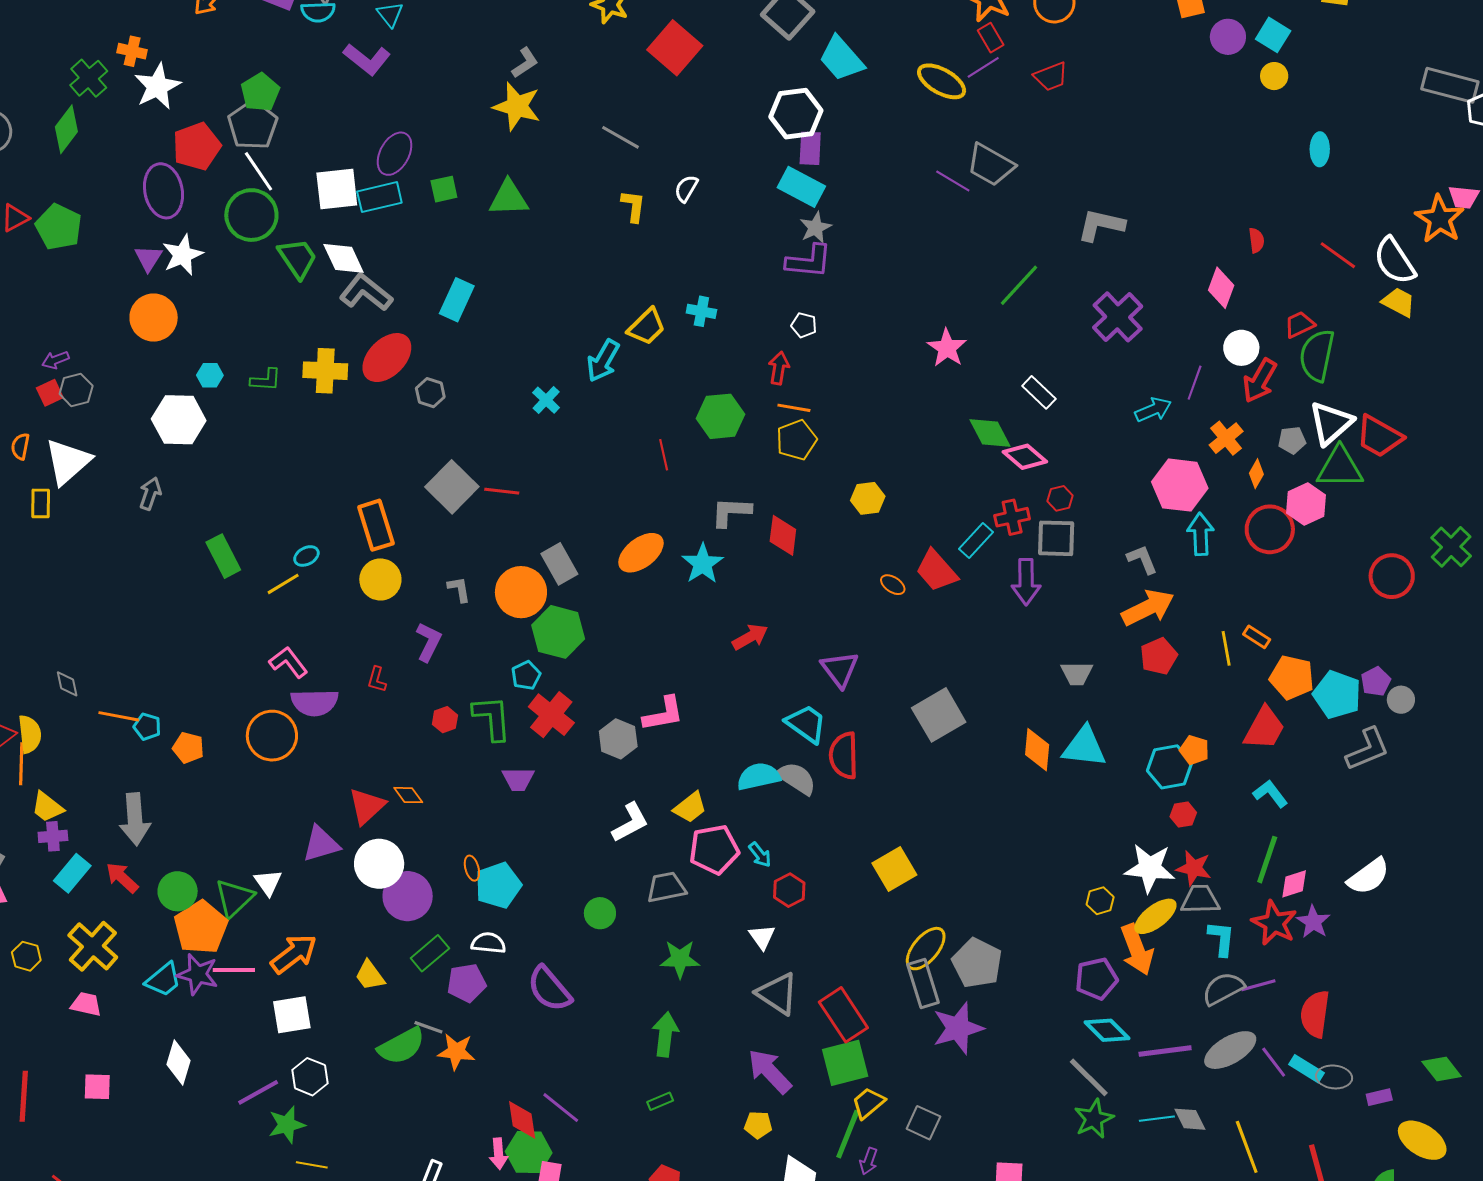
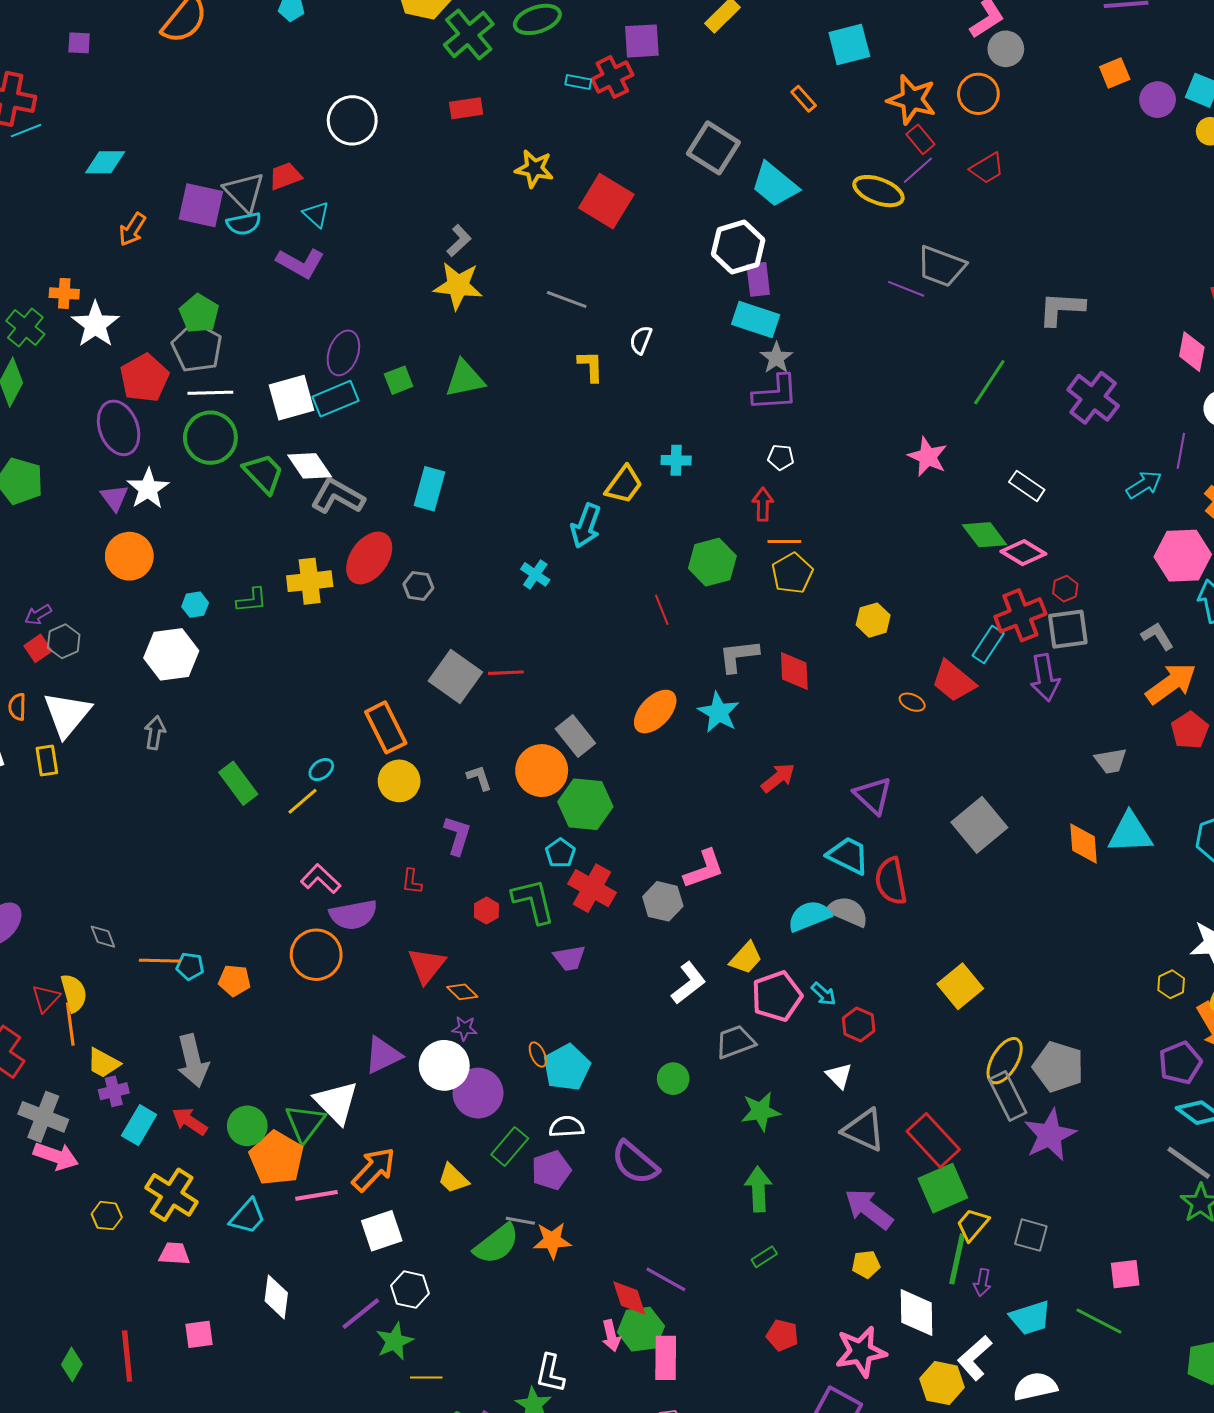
white line: (259, 171) -> (210, 393), turned -48
red cross: (1012, 517) -> (1020, 615), size x1.4
red triangle: (367, 806) -> (427, 965), moved
white triangle: (268, 883) -> (336, 1102), size x1.6
purple star: (198, 974) -> (464, 1028), moved, size x0.6

